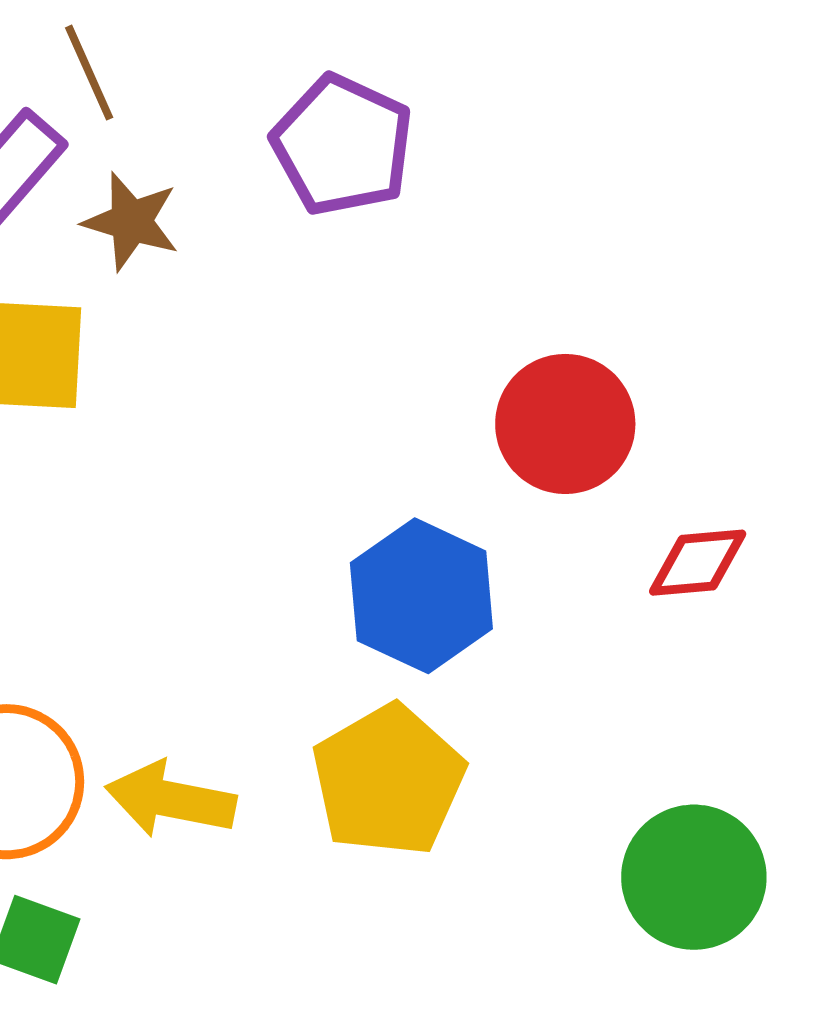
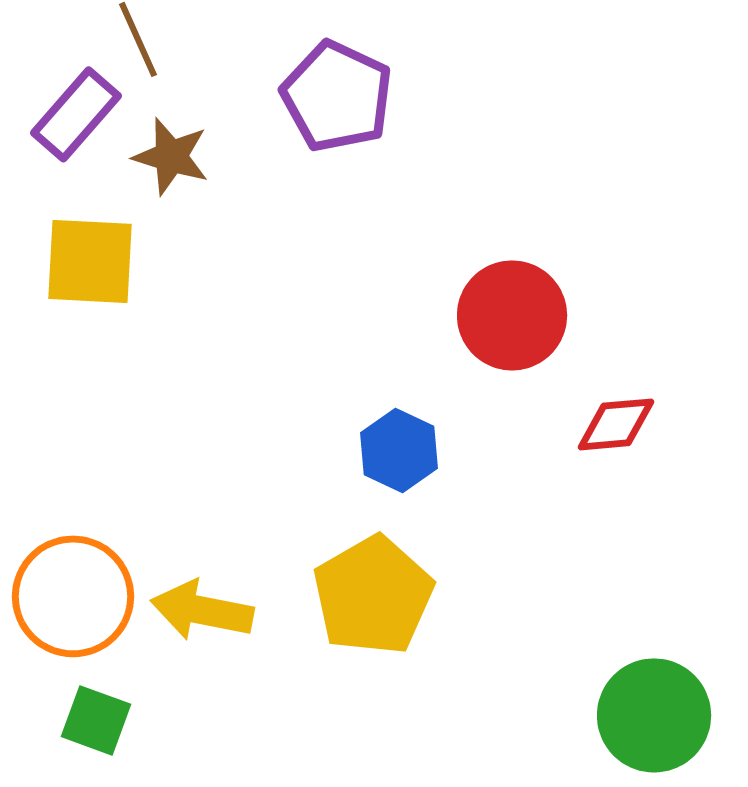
blue hexagon: (421, 596) -> (399, 450), size x0.7
green circle: (694, 877) -> (654, 715), moved

